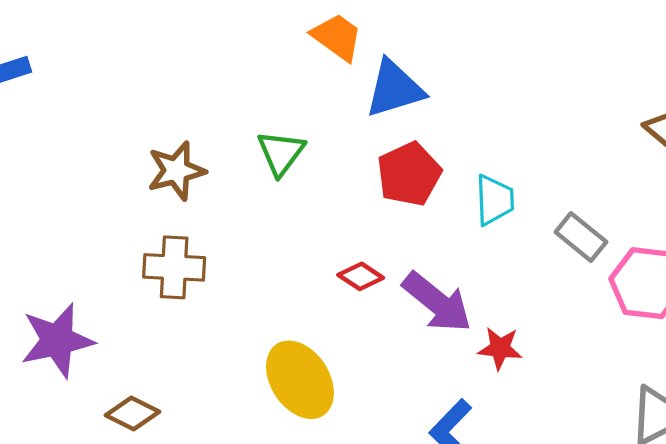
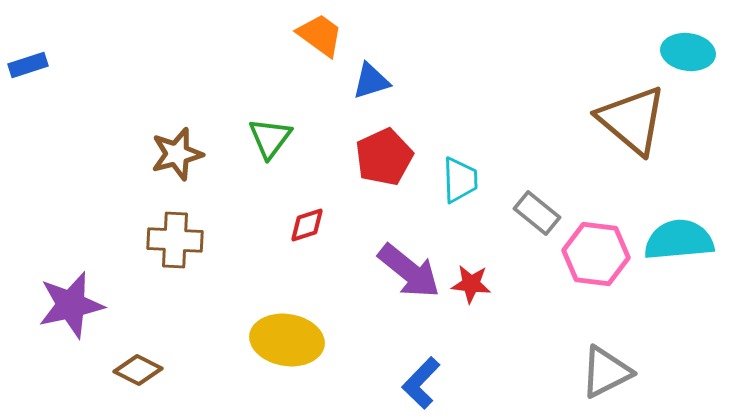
blue triangle: (394, 89) -> (371, 81), size x0.7
red diamond: (361, 276) -> (307, 225), moved, turned -51
red star: (500, 348) -> (471, 284), moved
yellow ellipse: (300, 380) -> (287, 340), turned -48

